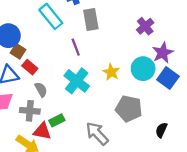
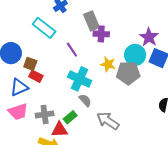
gray rectangle: (91, 19) -> (92, 21), moved
purple cross: (145, 26) -> (101, 34), moved, turned -35
brown square: (18, 51) -> (30, 64), moved
gray semicircle: (41, 90) -> (85, 100), moved
gray pentagon: (129, 109) -> (128, 73), moved

